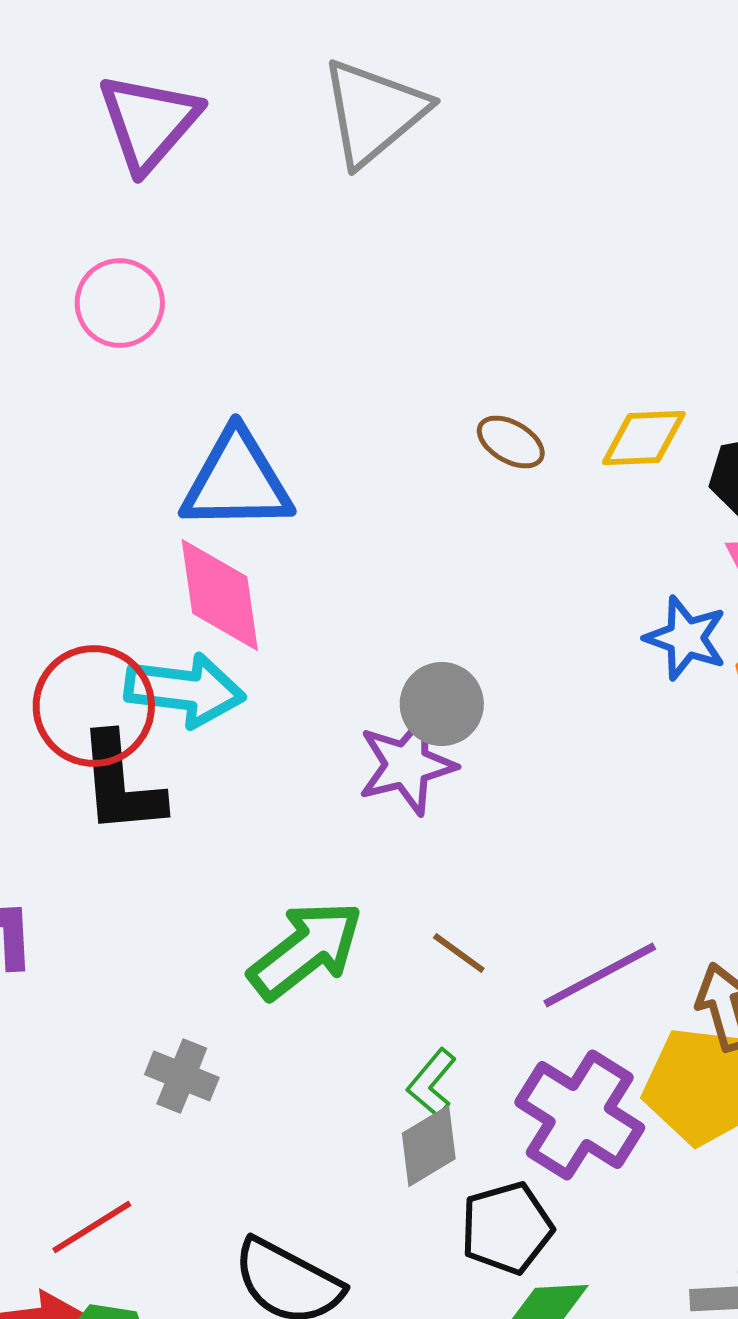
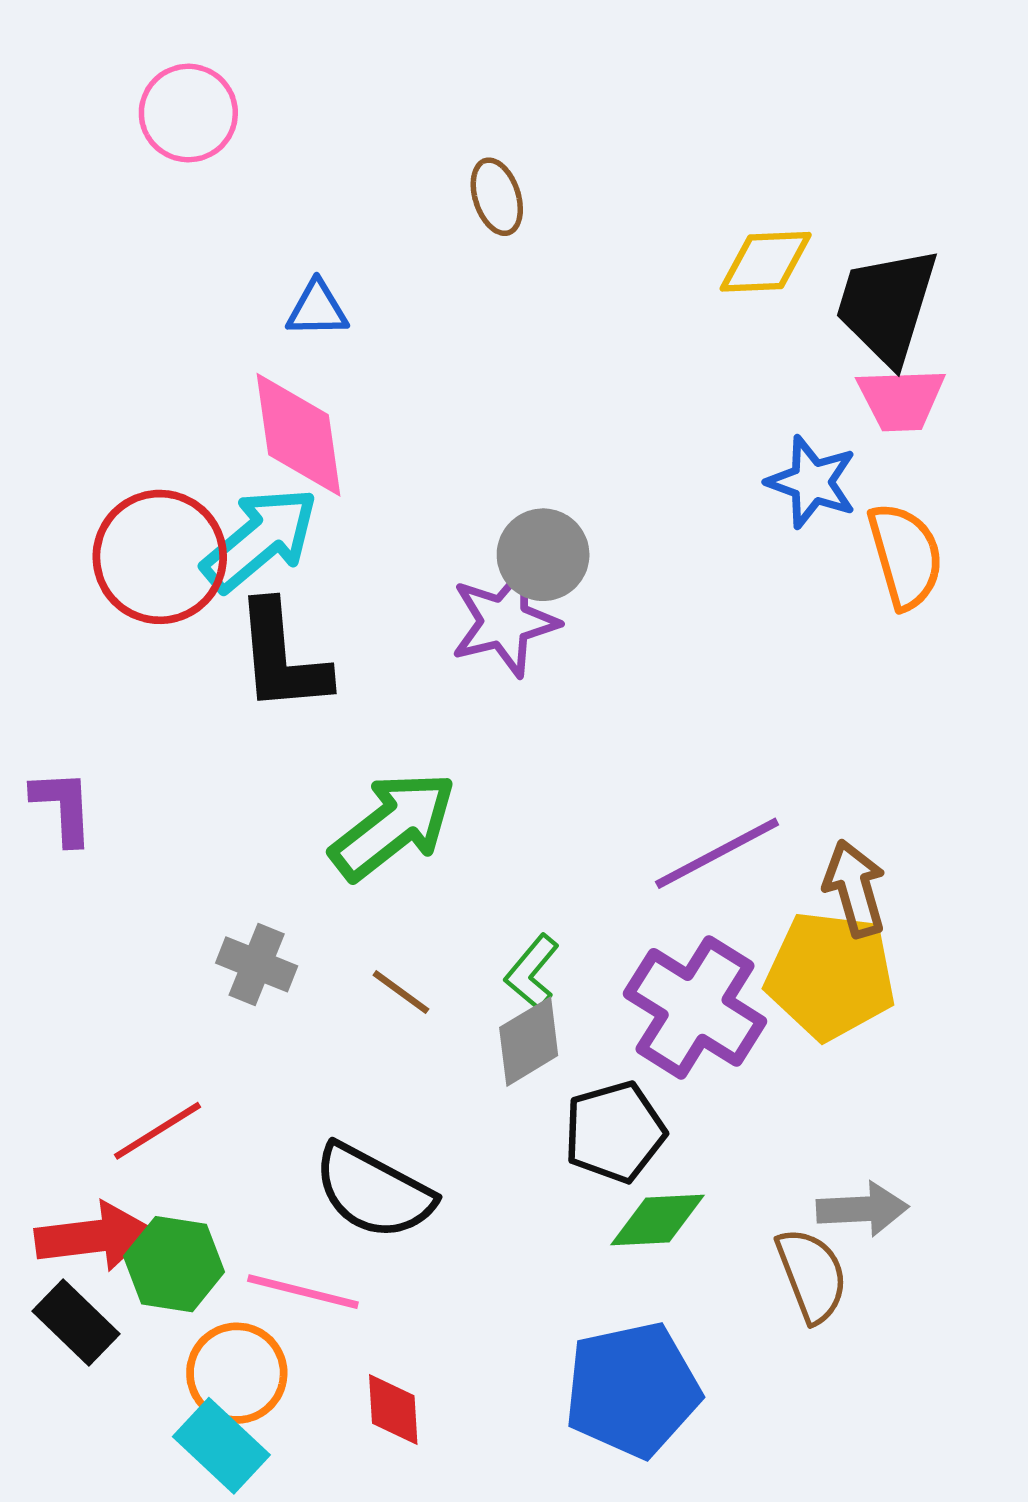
brown ellipse: (511, 442) -> (497, 197), moved, turned 42
blue triangle: (237, 481) -> (317, 309), size x0.5
cyan arrow: (185, 690) -> (260, 539), turned -47
black L-shape: (121, 784) -> (282, 657), moved
brown line: (459, 953) -> (401, 992), moved

